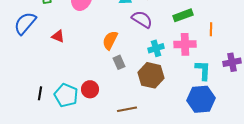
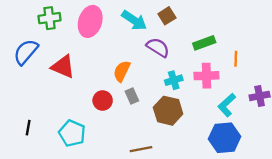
red triangle: (58, 36) -> (63, 67), size x1.6
cyan L-shape: (203, 70) -> (227, 105), turned -135
red circle: (90, 89) -> (103, 101), moved
black line: (40, 93) -> (28, 128), moved

